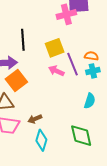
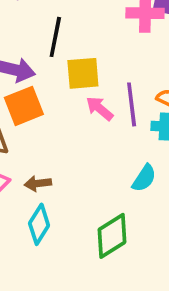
yellow square: (55, 48) -> (83, 73), moved
green diamond: (81, 136) -> (112, 236), turned 55

